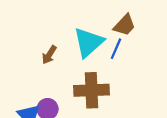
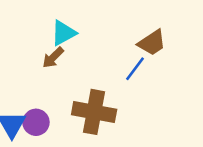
cyan triangle: (89, 42) -> (63, 33), moved, size x0.7

